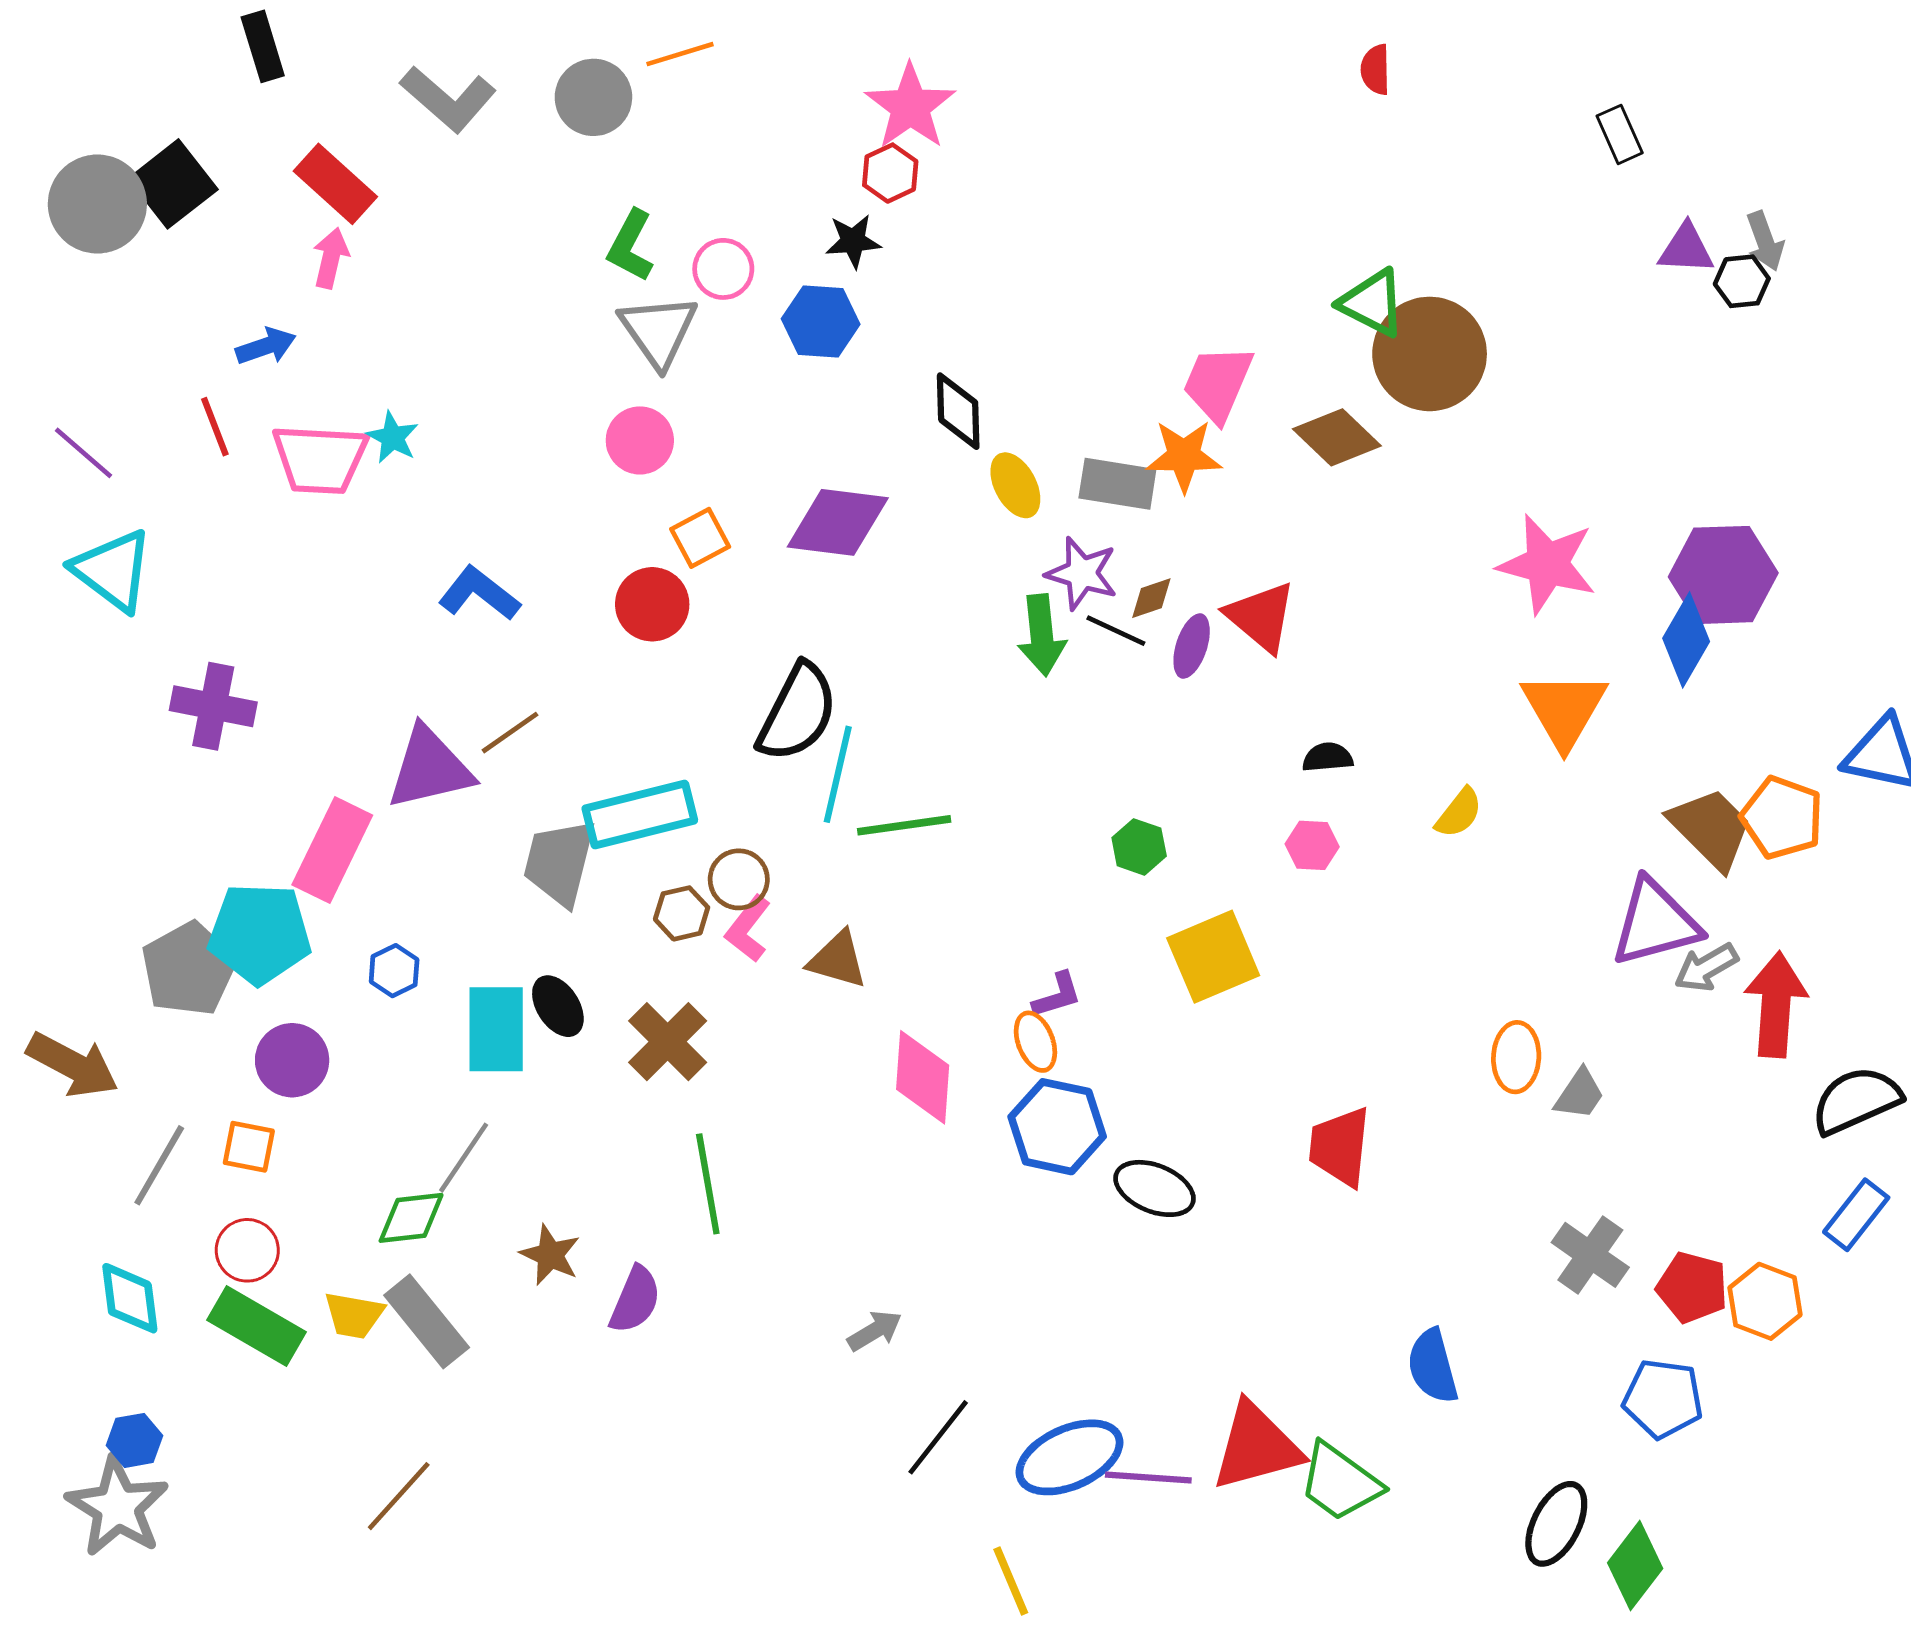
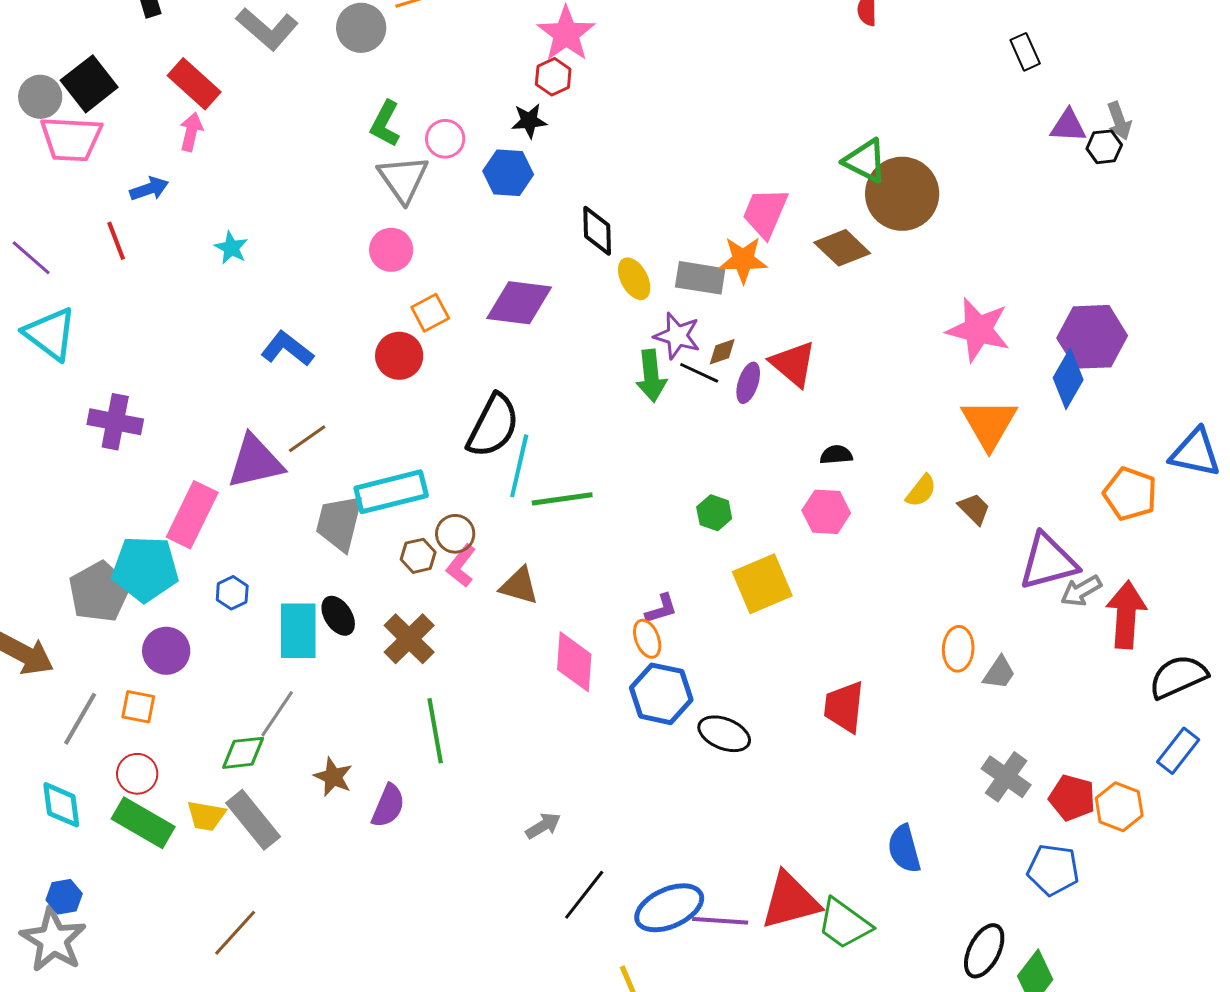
gray circle: (97, 204) -> (40, 97), size x0.7
pink trapezoid: (320, 459) -> (71, 139), moved
brown trapezoid: (1711, 828) -> (974, 509), moved, size x0.6
pink hexagon: (1312, 845) -> (826, 512), size x1.4

